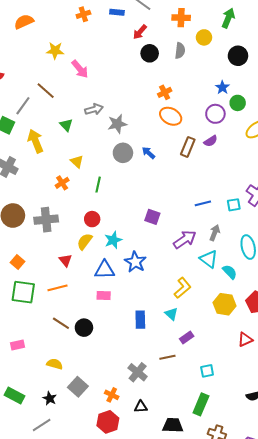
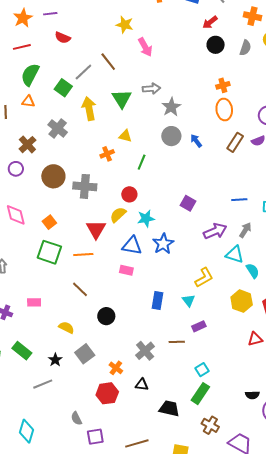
orange ellipse: (171, 116) -> (224, 109), turned 45
gray star: (117, 124) -> (171, 107), turned -30
green triangle: (66, 125) -> (122, 99), size x1.5
yellow triangle: (77, 162) -> (125, 136), turned -40
cyan triangle: (209, 259) -> (235, 254), turned -30
red triangle: (65, 260) -> (96, 229), size x1.5
black circle: (84, 328) -> (106, 316), moved
cyan square: (207, 371) -> (202, 370), moved, turned -32

